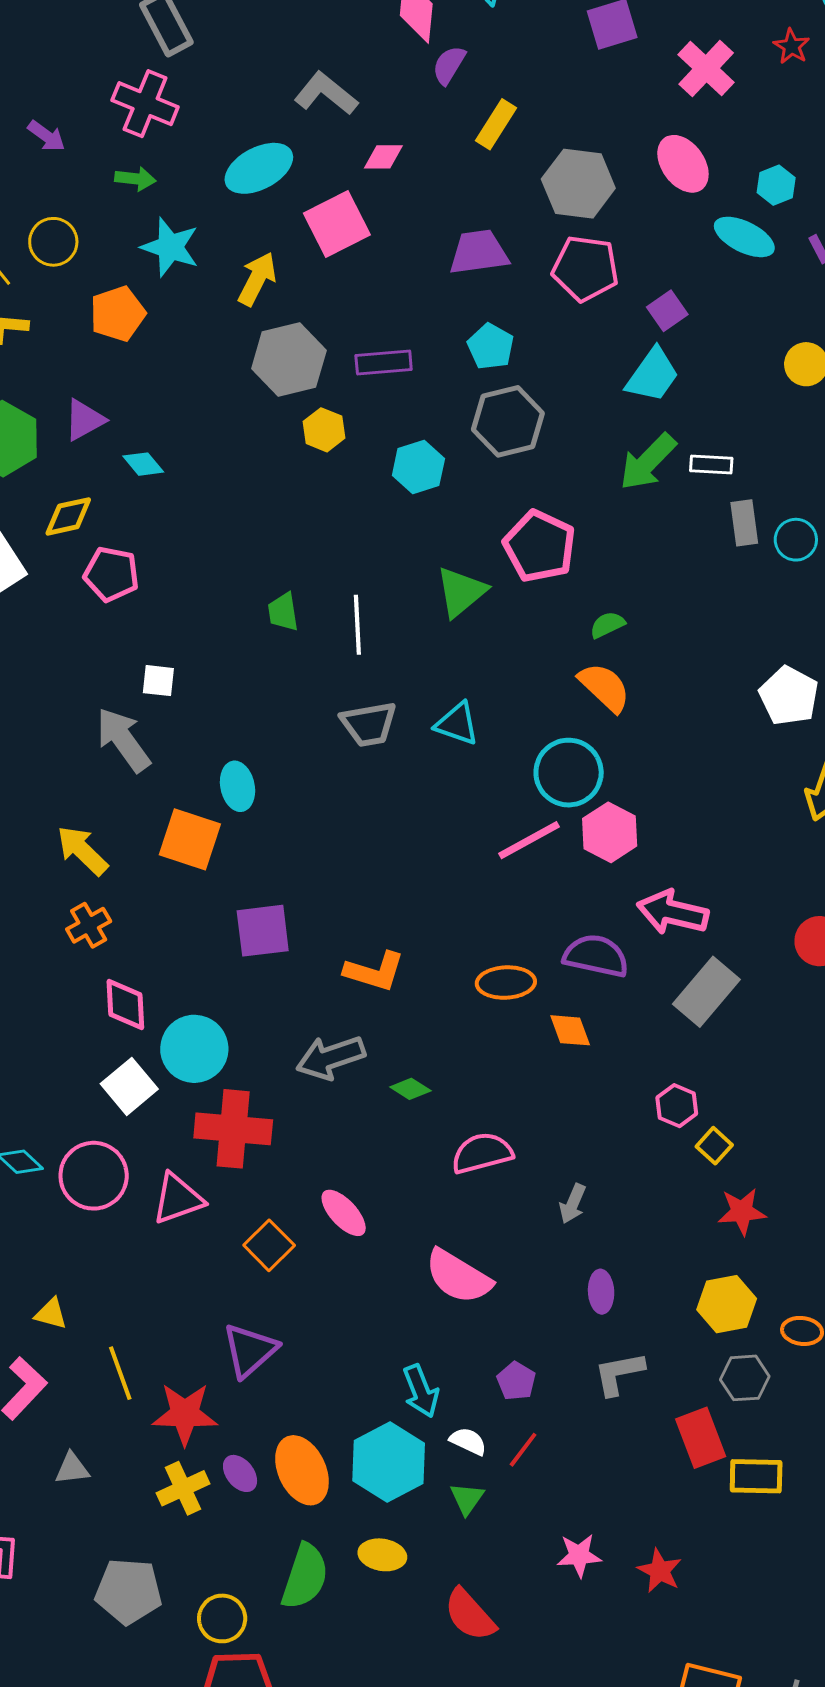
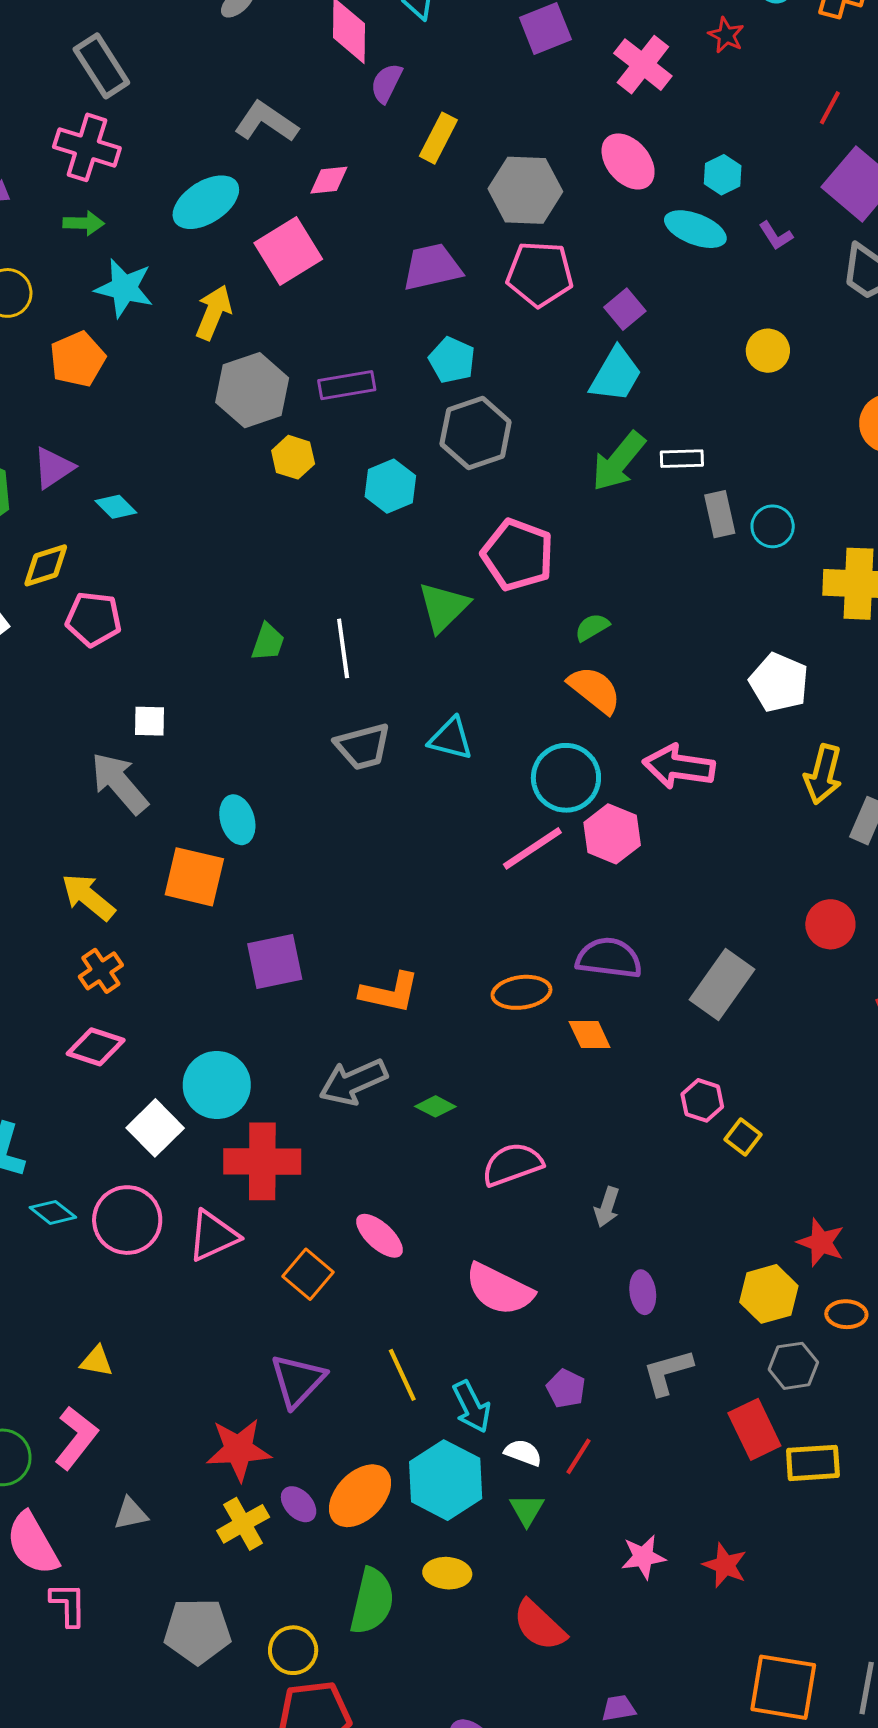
green trapezoid: (283, 612) -> (268, 642), turned -147
pink arrow: (673, 912) -> (679, 767), moved
pink diamond: (125, 1004) -> (96, 1047), moved, turned -64
red star: (742, 1212) -> (821, 1242), moved, turned 30
yellow line: (120, 1373) -> (402, 1375), moved
orange ellipse: (302, 1470) -> (360, 1496), turned 74

